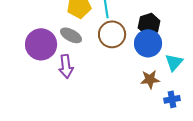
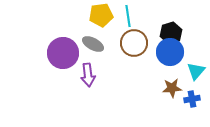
blue cross: (172, 99) -> (192, 99), moved

